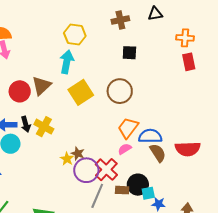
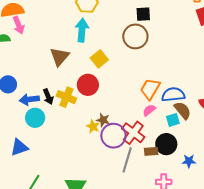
red circle: (20, 91) -> (88, 85), moved
brown circle: (120, 91) -> (135, 36), moved
yellow square: (81, 92) -> (99, 59), size x0.7
cyan square: (148, 193) -> (173, 120), moved

